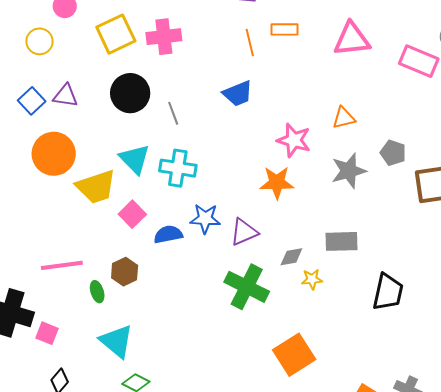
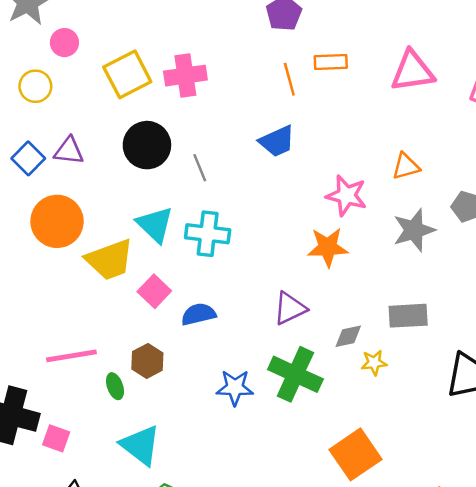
blue star: (205, 219) -> (235, 388), moved

